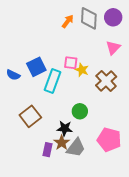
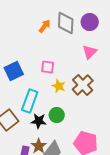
yellow star: (82, 70) -> (59, 86), moved
cyan rectangle: (53, 81) -> (30, 101), moved
black star: (65, 128) -> (39, 121), moved

